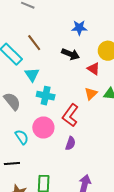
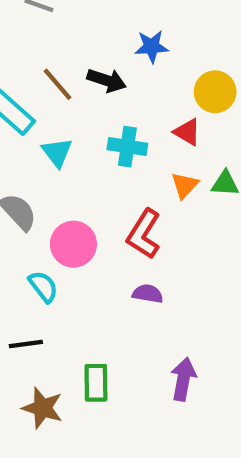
black arrow: (70, 54) -> (107, 80), moved
cyan cross: (46, 96) -> (127, 147), moved
pink circle: (43, 127) -> (73, 244), moved
purple semicircle: (70, 143) -> (148, 294), turned -96

